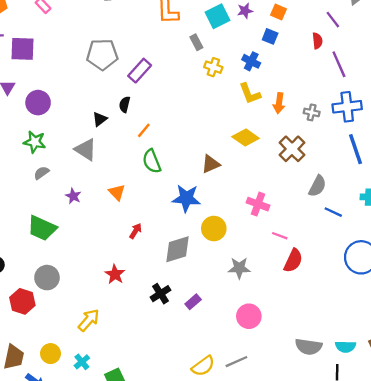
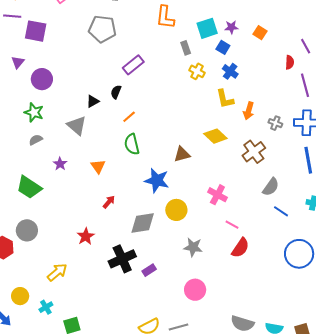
blue square: (270, 36) -> (223, 47), moved
gray pentagon: (102, 54) -> (102, 29), moved
black cross: (160, 294) -> (122, 259), size x1.5

